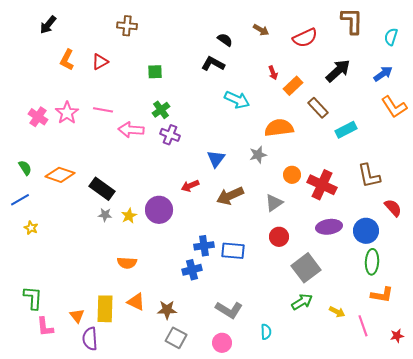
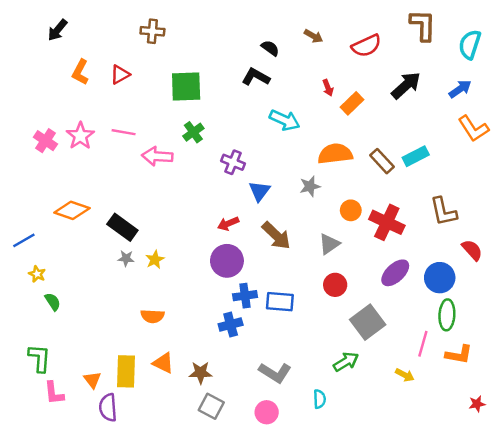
cyan semicircle: (391, 37) -> (470, 44), size x1.4
green square: (155, 72) -> (186, 87), size x1.8
brown rectangle: (318, 108) -> (382, 161), moved
purple cross: (170, 135) -> (233, 162), moved
green semicircle: (25, 168) -> (53, 302), moved
brown arrow: (230, 196) -> (276, 236), turned -112
purple circle: (159, 210) -> (227, 261), moved
purple ellipse: (329, 227) -> (395, 273), turned -35
green arrow: (302, 302) -> (346, 362), moved
pink line: (363, 326) -> (423, 344), moved, turned 35

